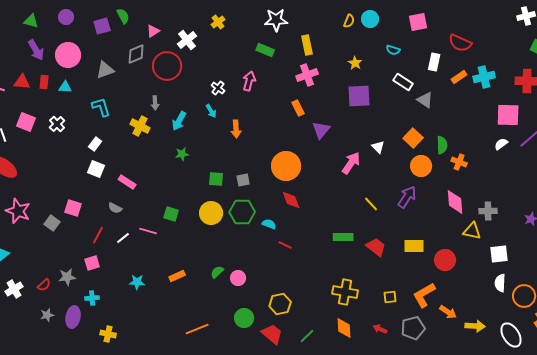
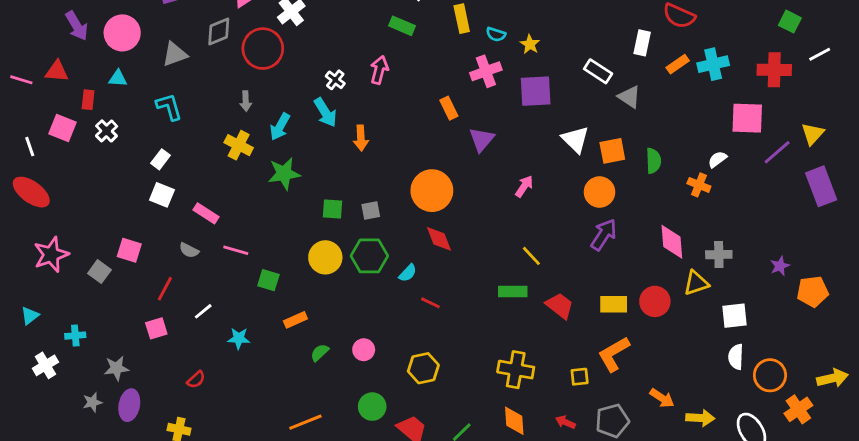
cyan semicircle: (393, 50) -> (496, 34), moved
pink cross: (307, 75) -> (486, 71), moved
red rectangle: (44, 82) -> (88, 100), moved
cyan arrow: (211, 111) -> (325, 112), size x1.5
yellow cross: (140, 126) -> (239, 145), moved
orange square: (413, 138) -> (612, 151), turned 36
white semicircle: (501, 144) -> (717, 159), moved
white triangle: (378, 147) -> (575, 139), moved, size x1.5
green star: (182, 154) -> (284, 174), size x1.6
orange cross: (459, 162) -> (699, 185), moved
pink arrow: (351, 163) -> (524, 186), size x0.7
orange circle: (421, 166) -> (599, 192), moved
yellow line: (371, 204) -> (531, 256), moved
pink star: (18, 211) -> (51, 255), turned 30
green square: (171, 214) -> (268, 280), moved
cyan semicircle: (269, 224) -> (408, 273), turned 112
pink line: (148, 231) -> (236, 250), moved
yellow triangle: (472, 231) -> (696, 283), turned -30
white line: (123, 238) -> (203, 311), moved
red circle: (445, 260) -> (655, 301), moved
green semicircle: (217, 272) -> (320, 353), moved
orange rectangle: (177, 276) -> (295, 320), moved
gray star: (67, 277) -> (116, 368), moved
cyan star: (137, 282) -> (239, 338), moved
red semicircle: (44, 285) -> (196, 380), moved
orange L-shape: (424, 295) -> (614, 354), moved
cyan cross: (92, 298) -> (75, 336), moved
yellow hexagon: (280, 304) -> (423, 368), moved

